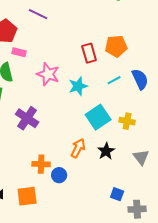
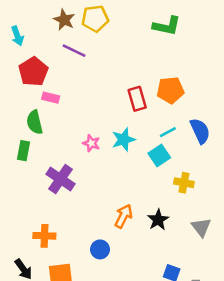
pink star: (48, 74) -> (91, 143), moved, size x0.6
cyan square: (98, 117) -> (159, 156), moved, size x0.7
orange cross: (41, 164) -> (44, 236), moved

